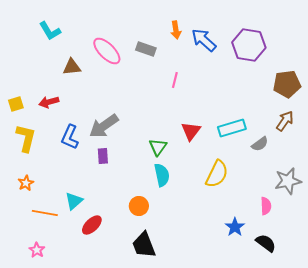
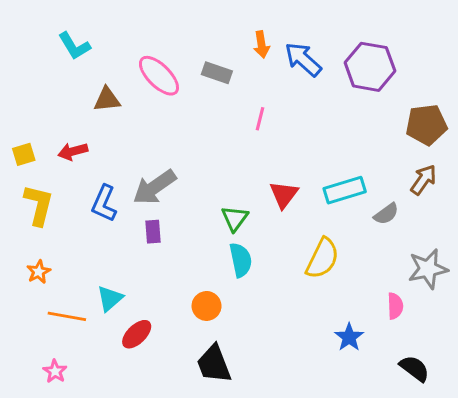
black semicircle: (266, 243) -> (415, 368), moved

